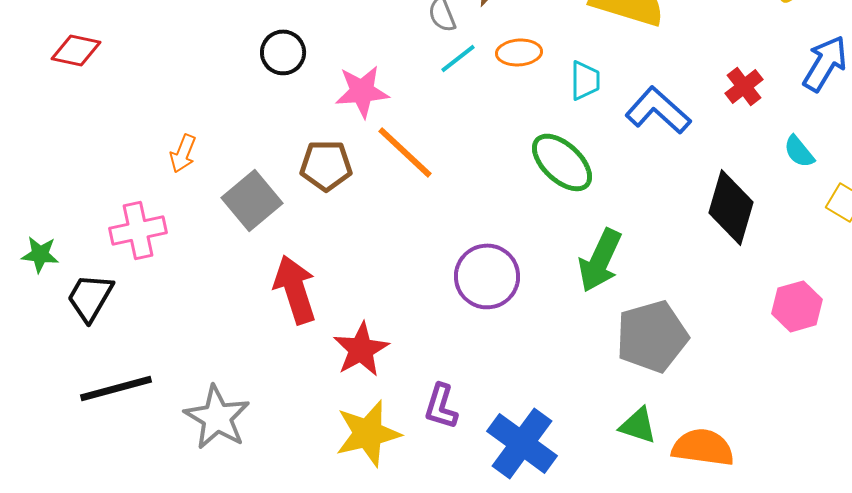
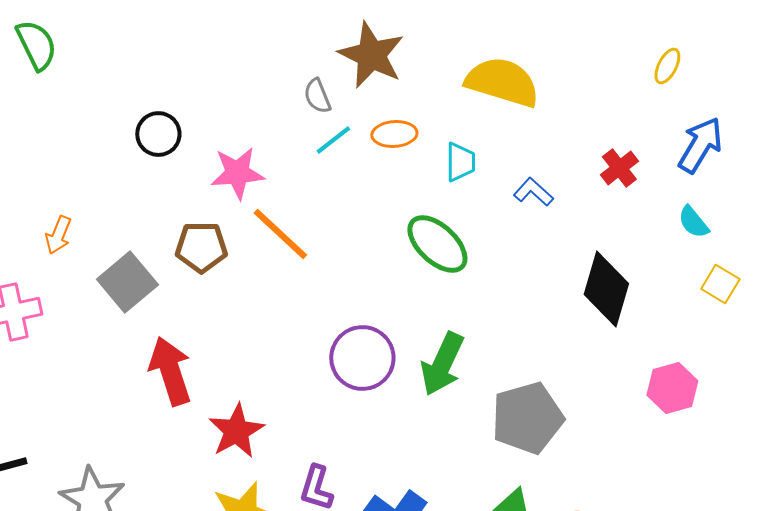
blue L-shape: (658, 110) -> (533, 192), size x0.6
cyan semicircle: (799, 151) -> (693, 222), moved
green arrow: (600, 260) -> (442, 364), moved

